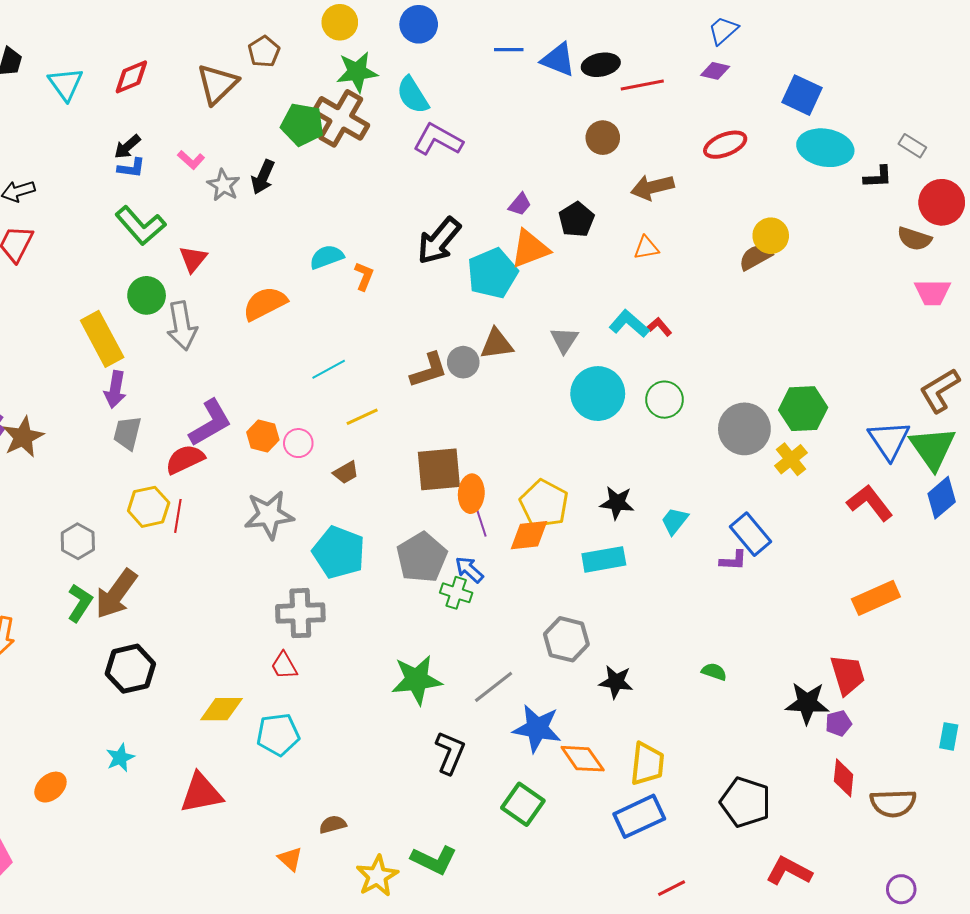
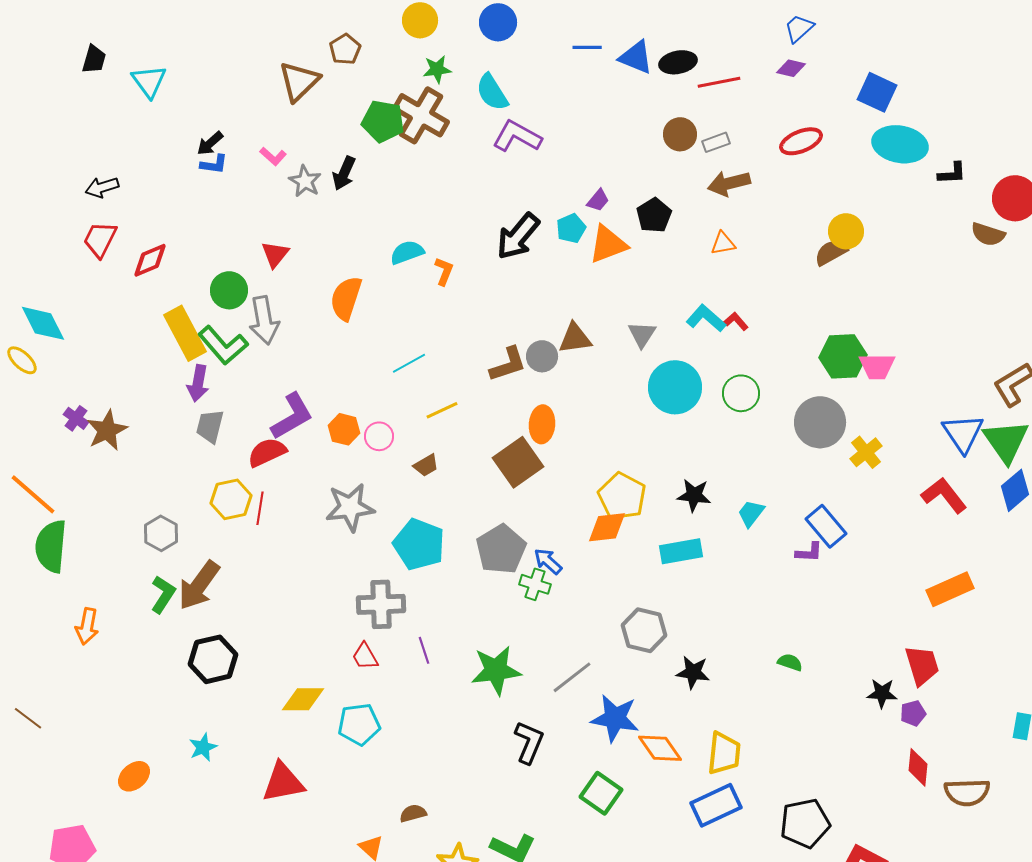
green star: (357, 72) -> (437, 69), size x0.7
red diamond: (131, 77) -> (150, 260), moved
gray rectangle: (912, 146) -> (716, 142), moved, turned -52
green L-shape: (140, 226) -> (223, 345), moved
cyan pentagon: (493, 273) -> (571, 228), moved, size x0.6
pink trapezoid: (933, 292) -> (877, 366), moved
orange semicircle: (265, 303) -> (346, 298), turned -45
green hexagon: (803, 409) -> (843, 356), moved
brown square: (439, 469) -> (518, 462), turned -30
orange ellipse: (471, 494) -> (542, 424), moved
purple line: (481, 523) -> (424, 650), moved
black star: (807, 703) -> (882, 693), size x0.7
black pentagon: (745, 802) -> (805, 823), moved, turned -30

